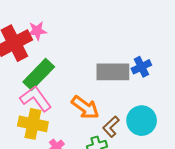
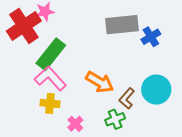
gray rectangle: (113, 72) -> (122, 25), moved
yellow cross: (33, 124) -> (50, 103), size x0.7

